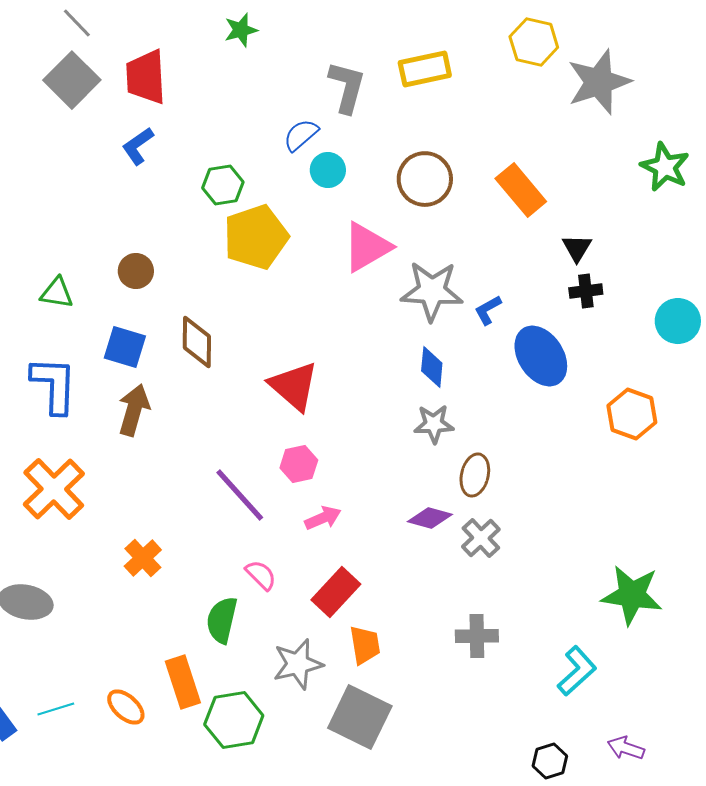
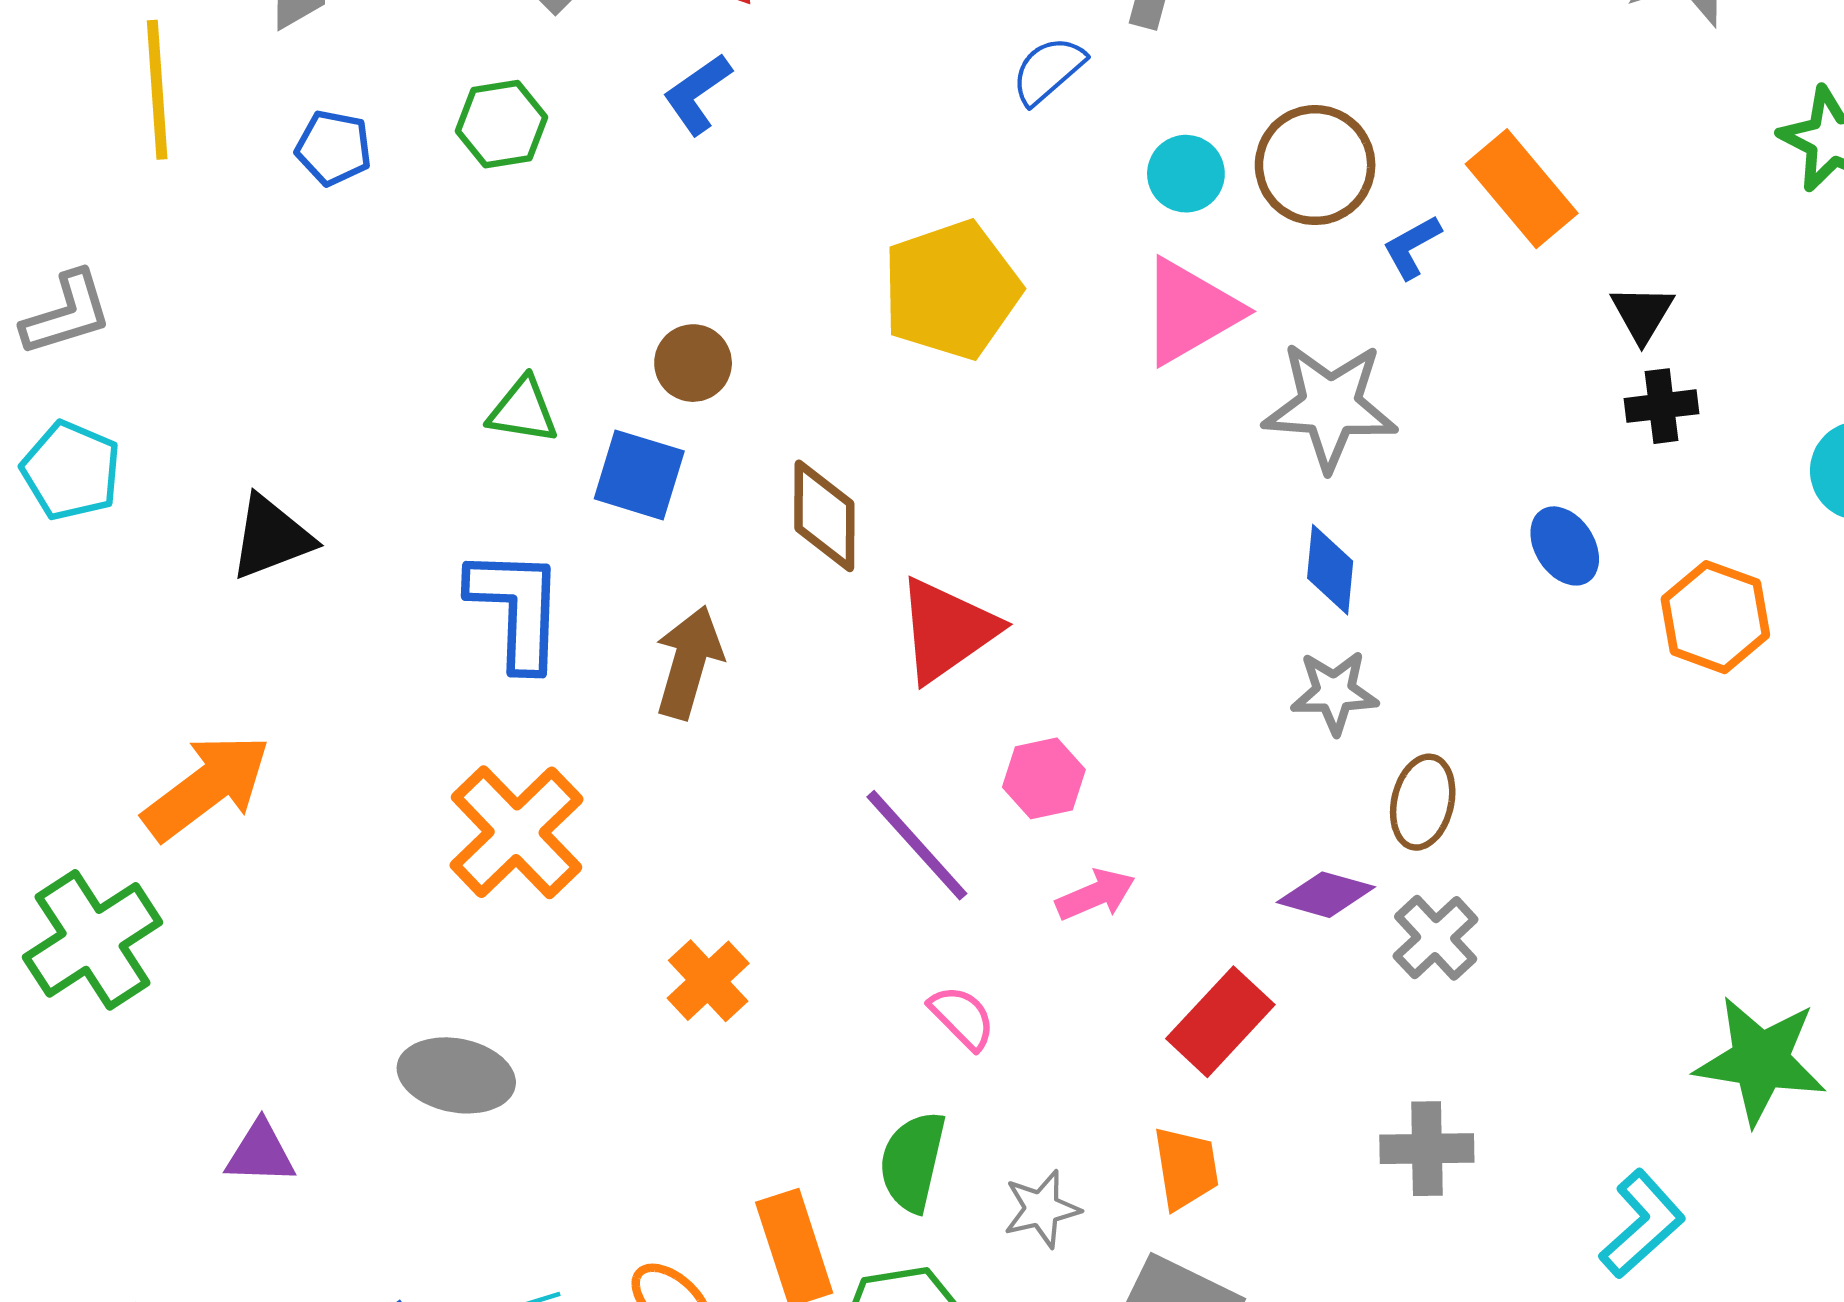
cyan circle: (328, 170) -> (1186, 174), moved
green hexagon: (223, 185) -> (501, 124), moved
blue L-shape: (488, 310) -> (1412, 247), moved
blue square: (125, 347) -> (639, 475), moved
blue ellipse: (541, 356) -> (1565, 546), size x0.6
red triangle: (294, 386) -> (947, 630), moved, turned 44
orange hexagon: (632, 414) -> (1715, 617), moved
red rectangle: (336, 592) -> (1220, 1022), moved
green semicircle: (222, 620) -> (913, 1162), moved
gray star: (298, 664) -> (1042, 1209), size x0.7

